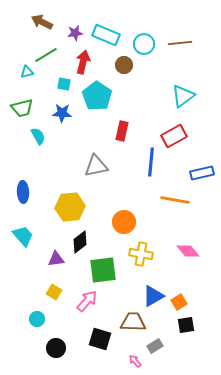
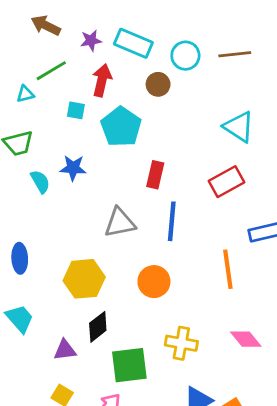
cyan triangle: (183, 96) -> (239, 127), turned -50
blue star: (62, 113) -> (73, 168), moved
blue line: (151, 162) -> (172, 221), moved
orange line: (175, 200) -> (228, 269), turned 72
orange circle: (124, 222) -> (154, 282), moved

